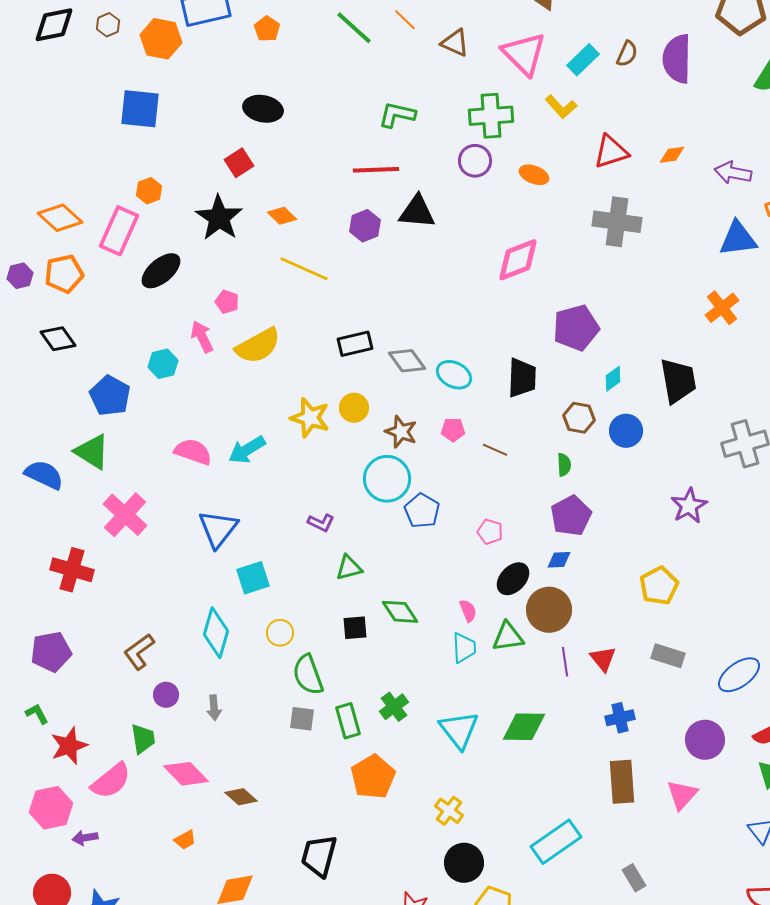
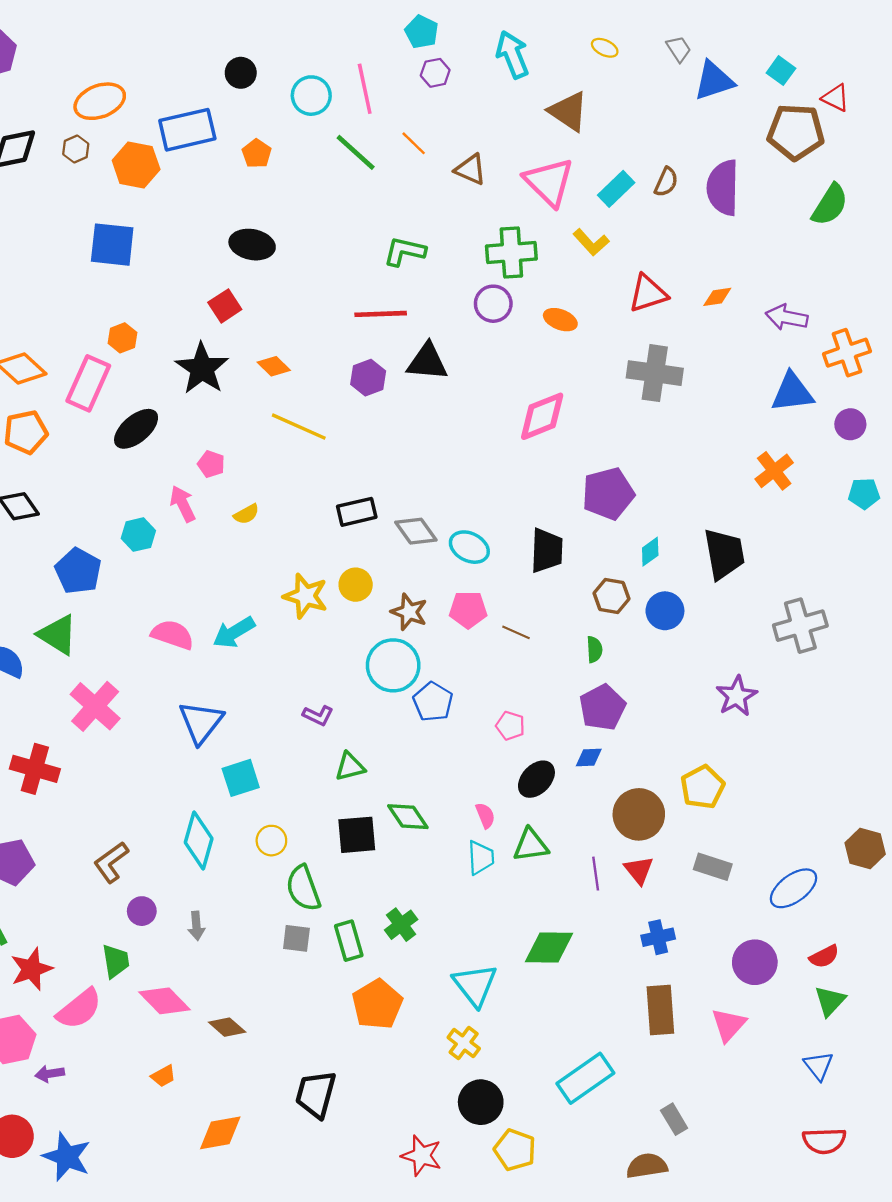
yellow semicircle: (258, 346) -> (246, 514), size x0.5
pink pentagon: (453, 430) -> (468, 610), size x1.4
brown circle: (549, 610) -> (639, 814), moved
black square: (355, 628) -> (357, 835), size x1.4
cyan triangle: (459, 730) -> (475, 985), moved

